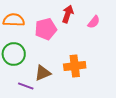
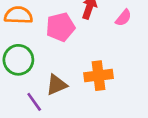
purple line: (26, 86) -> (34, 102), turned 35

